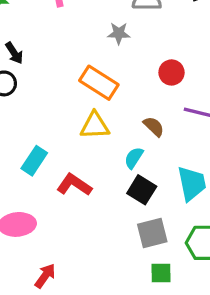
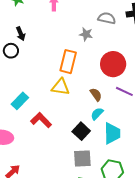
red circle: (172, 72) -> (113, 64), size x1.6
orange rectangle: (99, 83) -> (68, 62), turned 60
cyan semicircle: (134, 158) -> (97, 114), moved

